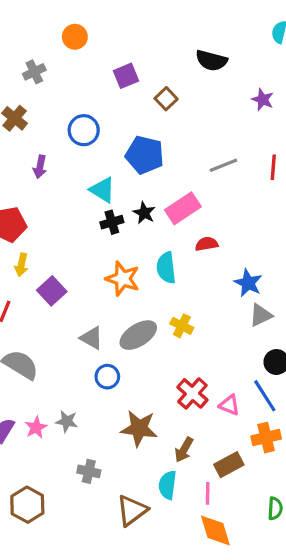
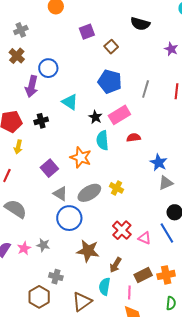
gray cross: (34, 72) -> (21, 30), moved
blue circle: (84, 130) -> (48, 68), moved
blue pentagon: (145, 155) -> (110, 82), moved
gray line: (223, 165) -> (146, 89), turned -54
purple arrow: (40, 167) -> (32, 86), size x1.5
black cross: (112, 222) -> (41, 121), moved
cyan semicircle: (166, 268) -> (102, 140), moved
purple square: (52, 291) -> (49, 168), moved
blue circle: (107, 377) -> (69, 218), size x1.6
orange cross: (266, 438) -> (166, 275), moved
brown hexagon: (27, 505) -> (39, 297), moved

